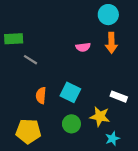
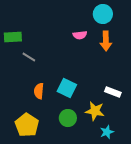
pink semicircle: (83, 47) -> (80, 35), moved
yellow pentagon: (28, 131) -> (27, 125), turned 30

